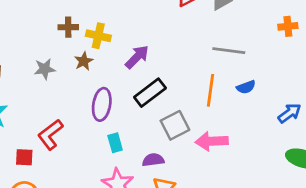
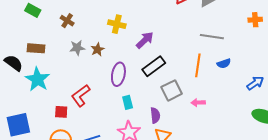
brown cross: (68, 27) -> (67, 21), moved, turned 32
brown star: (84, 61) -> (98, 49), moved
pink arrow: (212, 141) -> (198, 103), size x0.6
purple semicircle: (153, 160) -> (155, 115), turned 91

